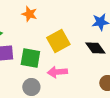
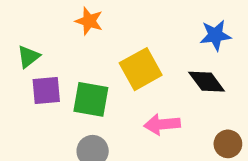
pink arrow: (57, 72) -> (162, 124), moved

